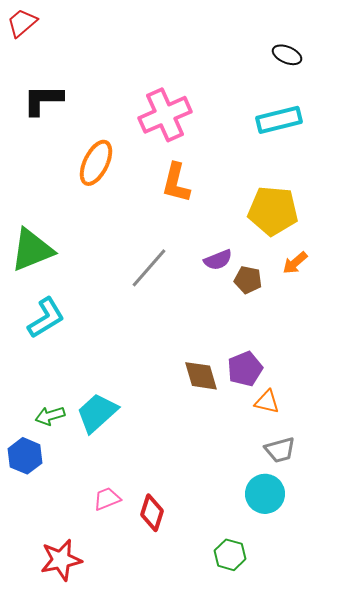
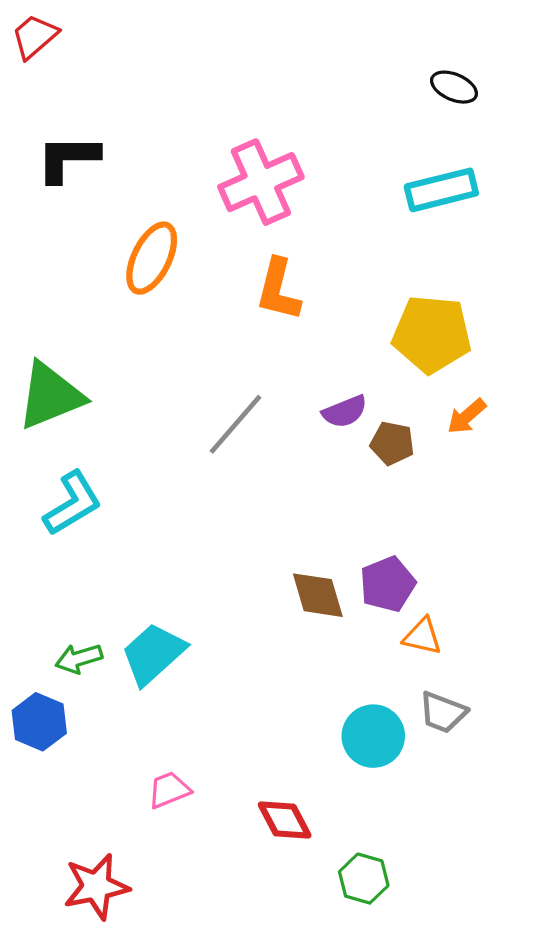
gray trapezoid: (280, 450) -> (443, 712), turned 36
cyan circle: (265, 494) -> (373, 736), moved
red diamond: (152, 513) -> (285, 820), moved, turned -45

